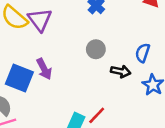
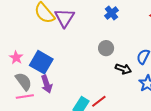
purple arrow: (44, 69) -> (47, 84), moved

